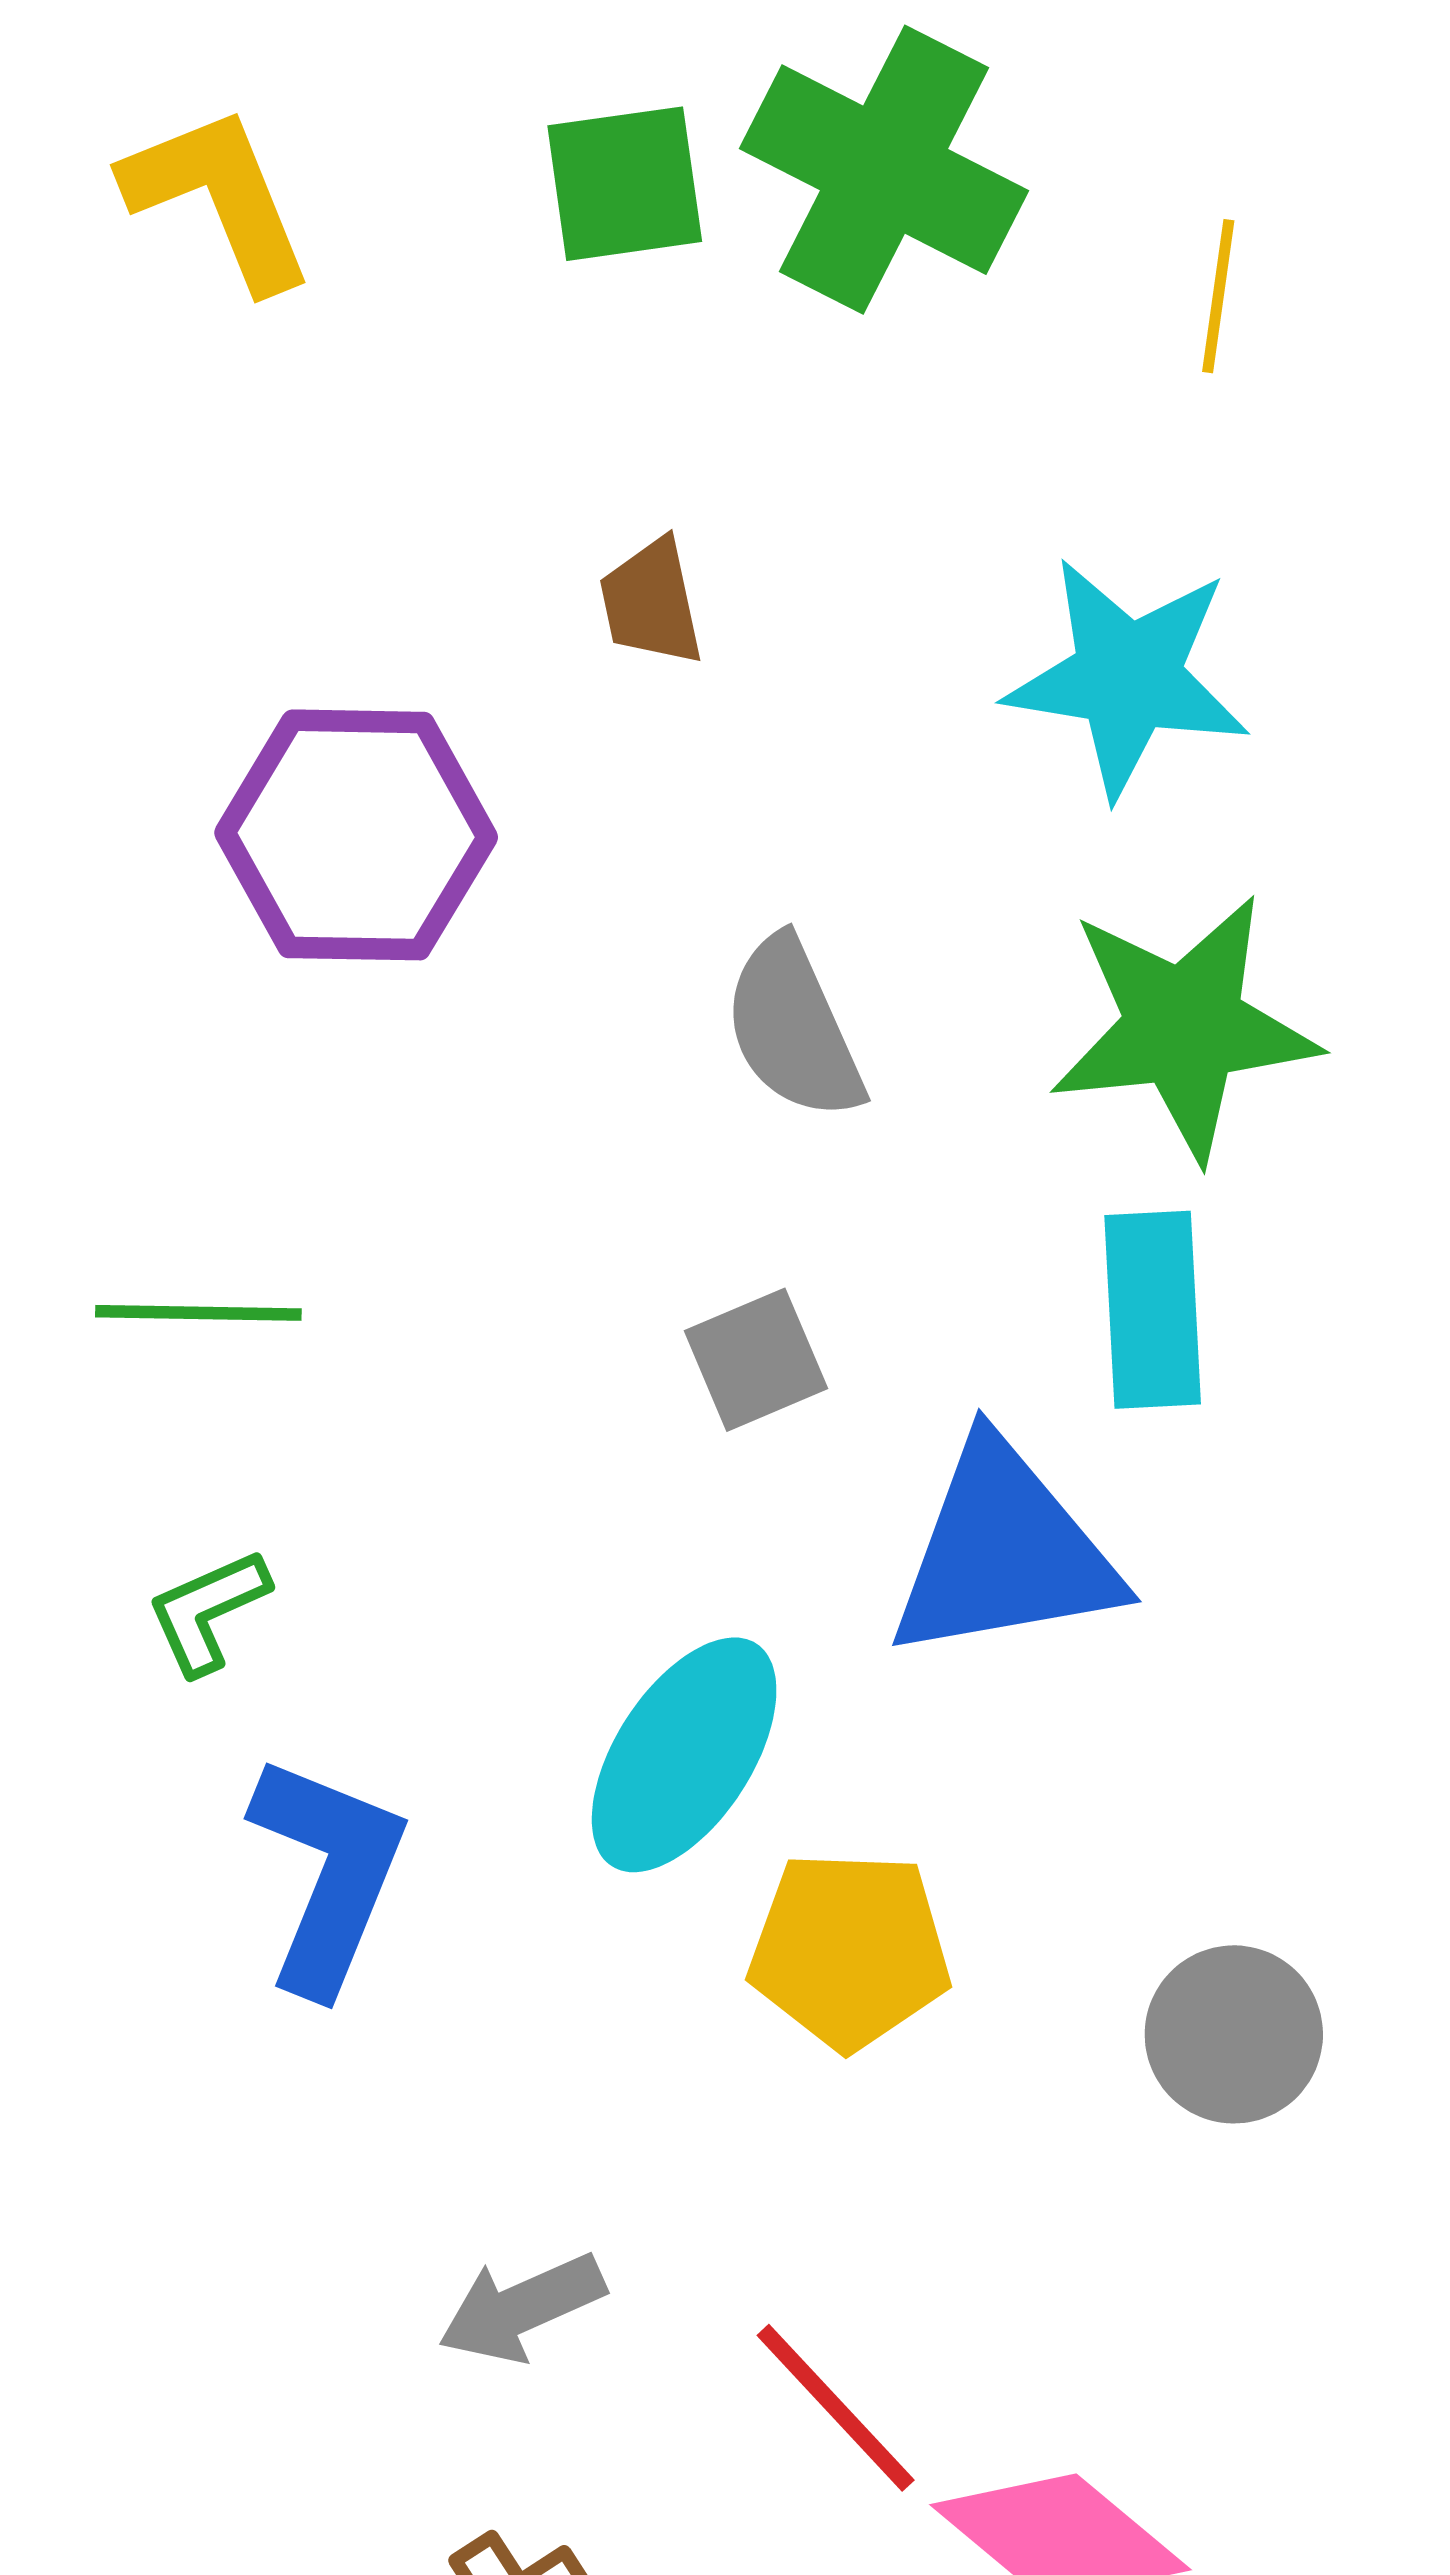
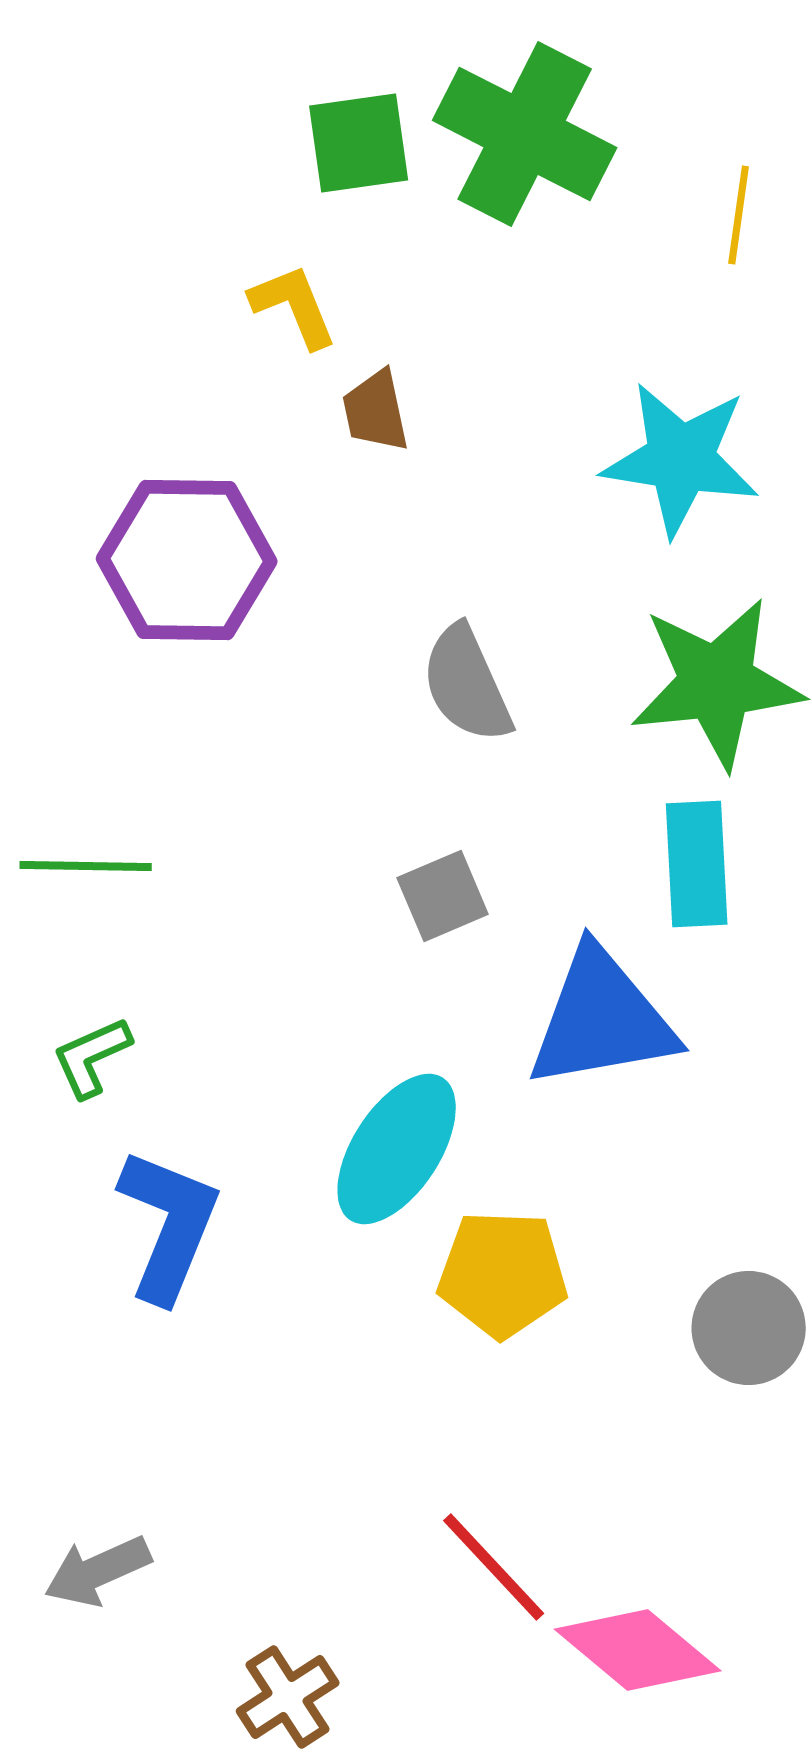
yellow L-shape: (219, 198) -> (294, 306), moved, size x0.7
gray arrow: (522, 2308) -> (98, 1571), moved

